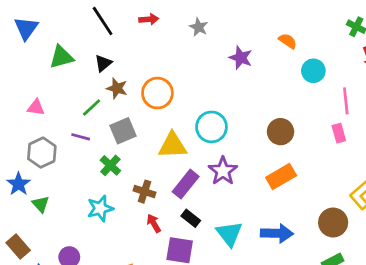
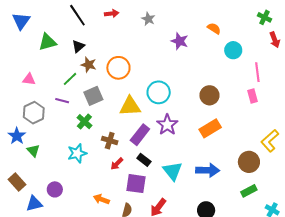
red arrow: (154, 223) -> (117, 164), turned -104

